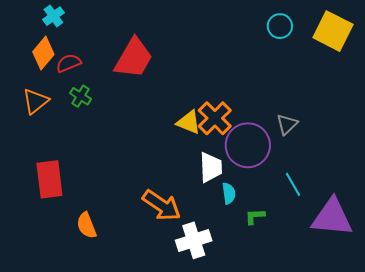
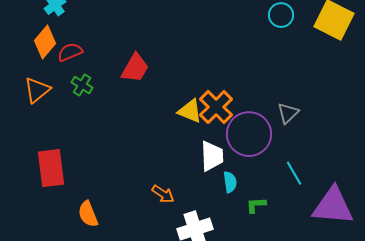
red trapezoid: (134, 58) -> (135, 68), moved, size x0.7
orange arrow: (162, 205) -> (163, 194), size x0.6

